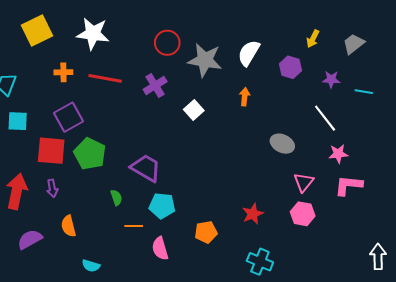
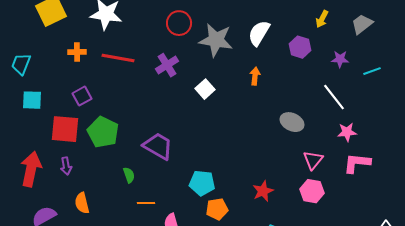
cyan line: (364, 92) -> (372, 71), turned -30
purple square: (68, 117) -> (82, 96), size x0.7
cyan pentagon: (162, 206) -> (202, 183), moved

